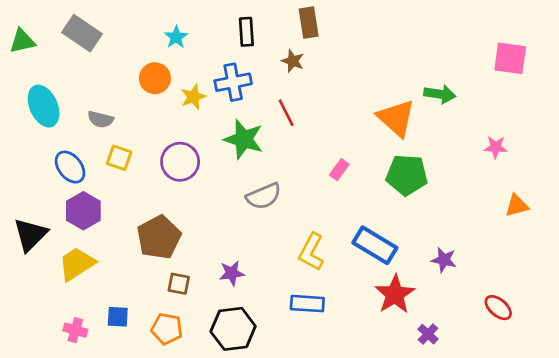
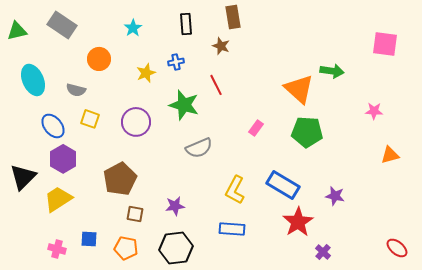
orange circle: (155, 78) -> (99, 59), moved
blue cross: (233, 82) -> (176, 62), size x0.6
red ellipse: (498, 308) -> (397, 248), moved

